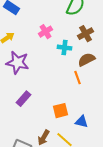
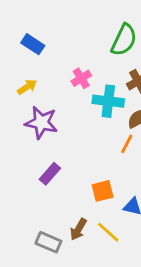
cyan cross: (64, 48) -> (108, 101), size x1.5
orange line: (78, 78) -> (127, 144), turned 48

